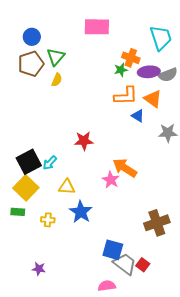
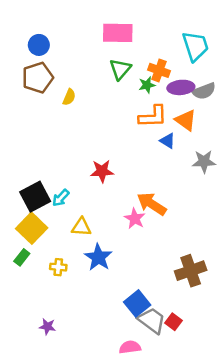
green triangle: (56, 57) -> (120, 69), moved
green rectangle: (18, 212) -> (22, 257), turned -56
blue square: (113, 250) -> (137, 303), turned 35

